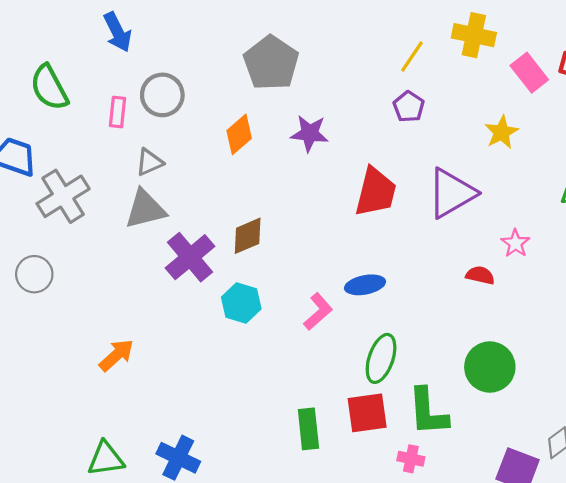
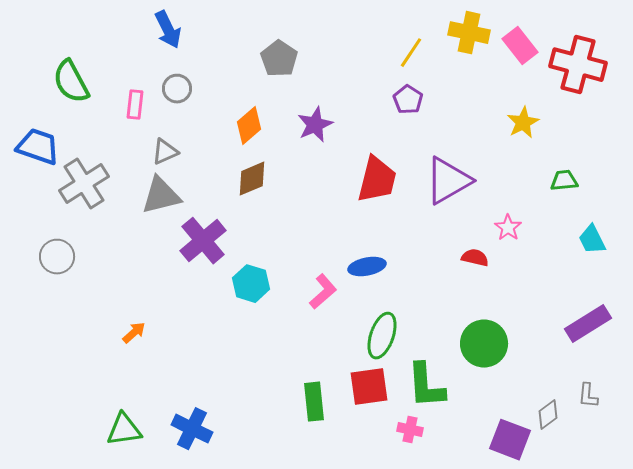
blue arrow: (117, 32) -> (168, 30), moved
gray pentagon: (271, 63) -> (279, 59), size x0.7
pink rectangle: (529, 73) -> (520, 46), moved
gray circle: (162, 95) -> (177, 89), size x0.7
yellow star: (502, 132) -> (523, 123), moved
purple star: (310, 133) -> (315, 125), turned -30
brown diamond: (248, 236) -> (252, 179), moved
orange arrow: (116, 355) -> (134, 333), size x0.7

